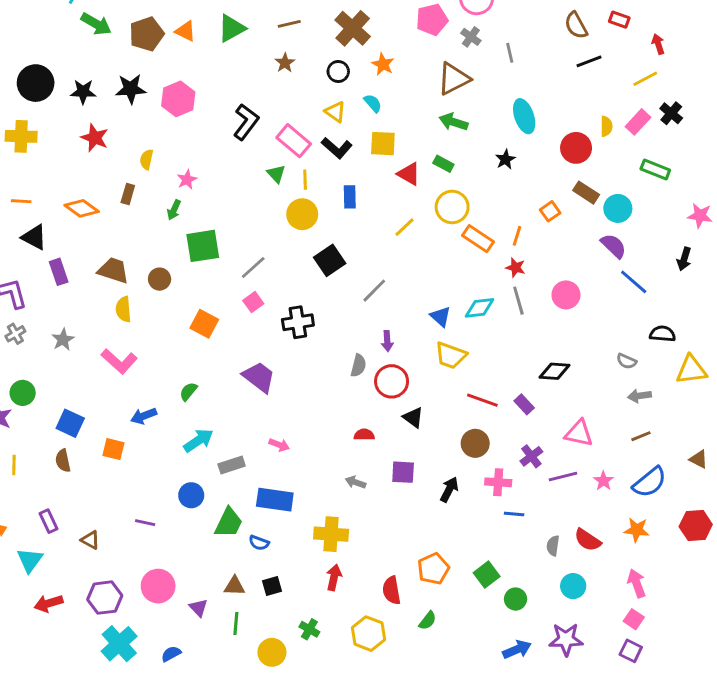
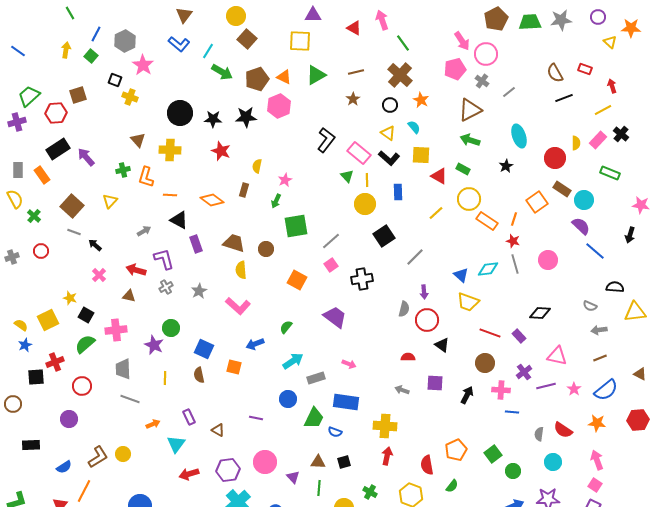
gray line: (510, 53) -> (509, 92), turned 64
pink hexagon: (178, 99) -> (279, 106), moved
orange square: (550, 211) -> (537, 202), size x1.5

